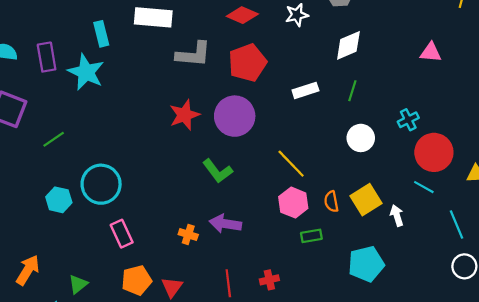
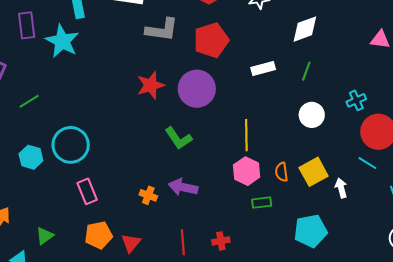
yellow line: (291, 164) -> (246, 135), turned 40

